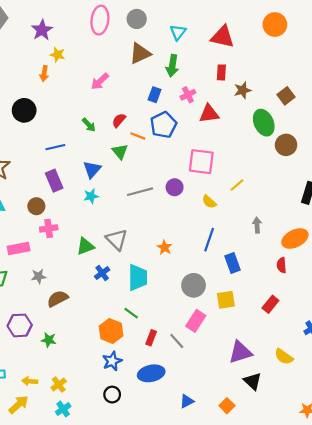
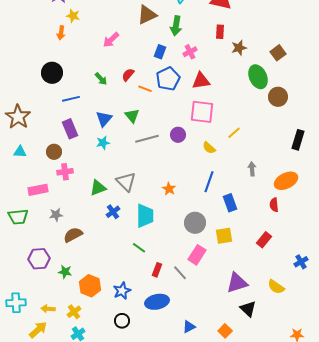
black circle: (24, 110) -> (52, 73), moved
red triangle: (209, 114) -> (201, 81), moved
green triangle: (120, 152) -> (132, 116), moved
orange hexagon: (111, 331) -> (90, 286), moved

